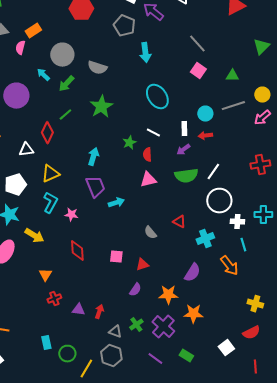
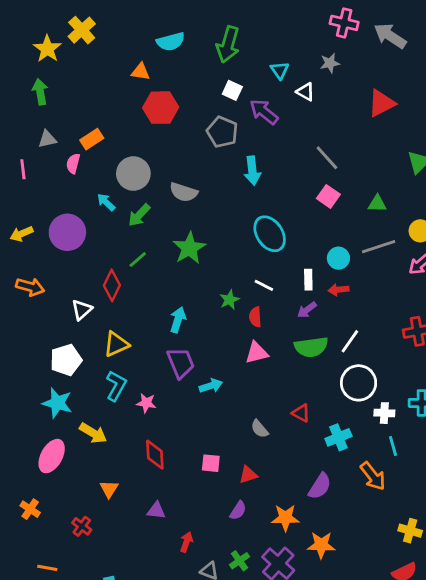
white triangle: (26, 150) -> (82, 310), turned -35
red cross: (54, 299) -> (82, 526), moved, turned -32
purple triangle: (78, 310) -> (156, 511), moved

